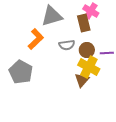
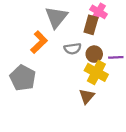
gray triangle: (52, 16) -> (56, 17), turned -35
brown rectangle: (84, 23) -> (91, 25), turned 30
brown triangle: (82, 80) -> (87, 96), moved

